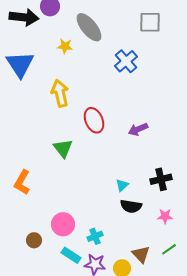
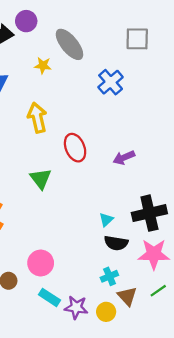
black cross: (161, 179) -> (149, 213), size x1.4
pink star: (165, 216) -> (154, 254), size x1.8
cyan cross: (95, 236) -> (109, 276), moved

